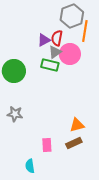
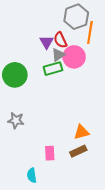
red semicircle: (57, 38) -> (60, 40), turned -35
purple triangle: (44, 40) -> (47, 42), turned -32
green rectangle: (50, 65) -> (53, 69), turned -30

